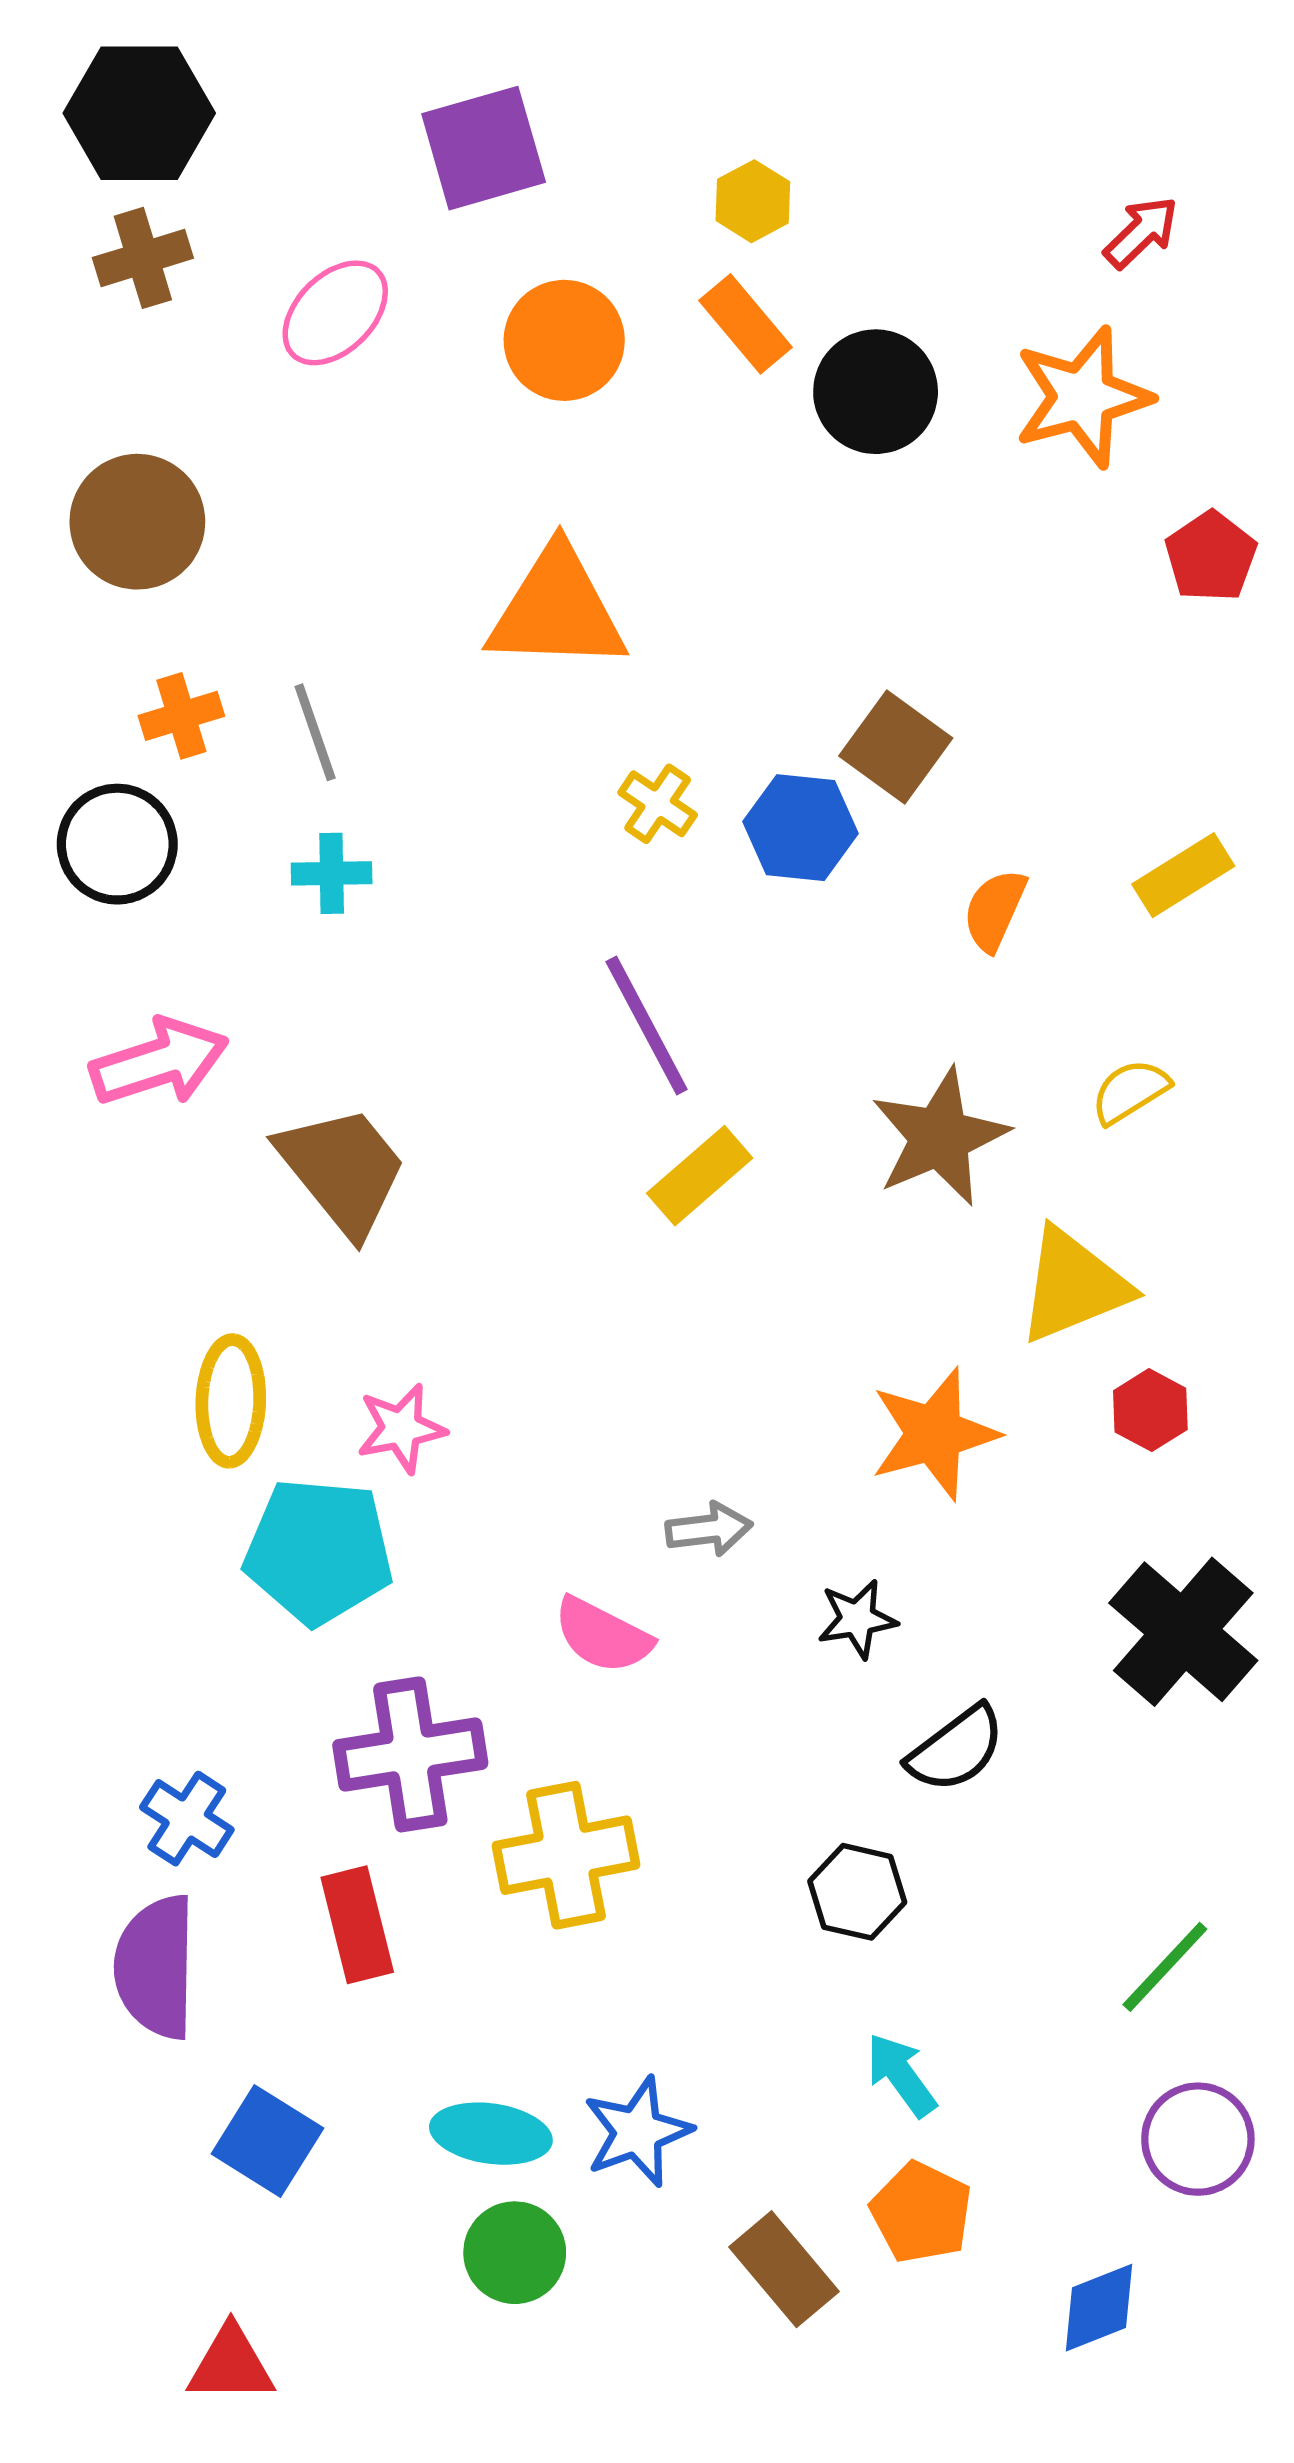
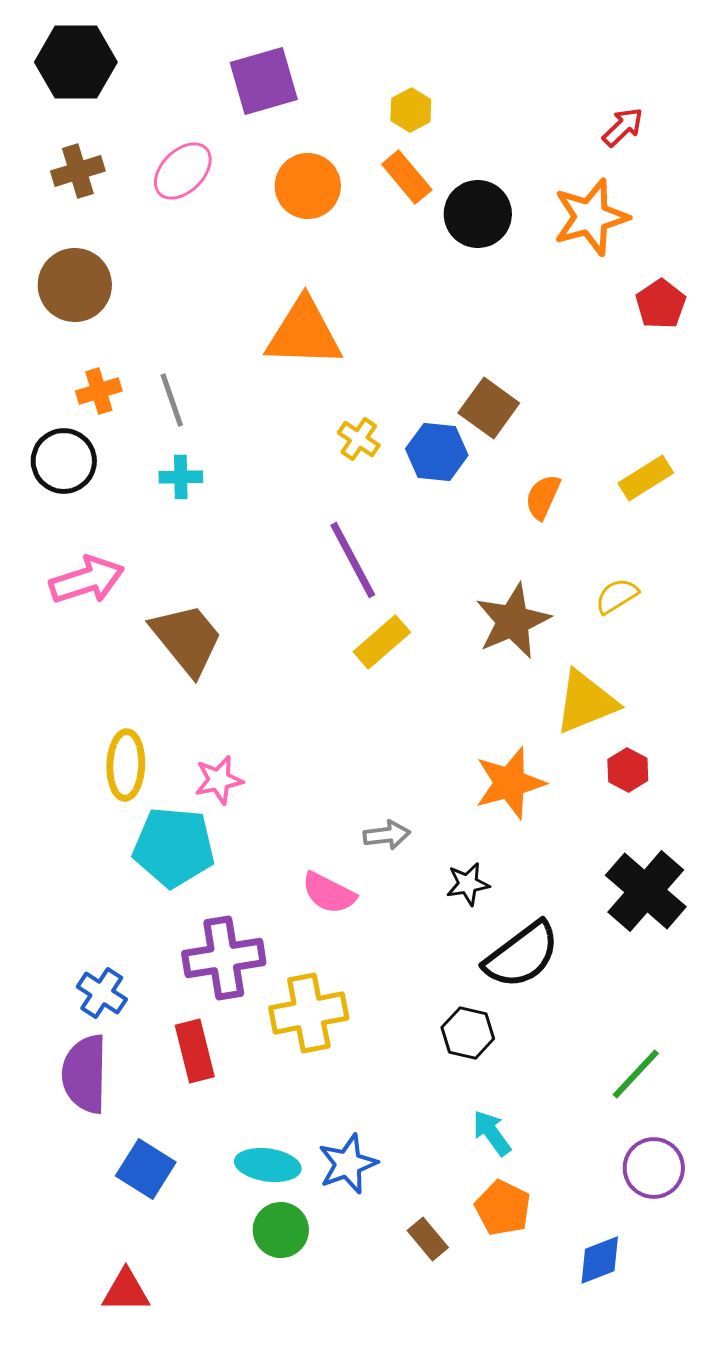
brown cross: (143, 258) -> (78, 171), moved
black semicircle: (956, 1749) -> (522, 955), size x1.4
brown rectangle: (784, 2269) -> (428, 1239), size x0.7

